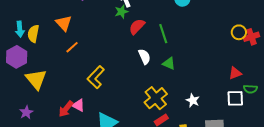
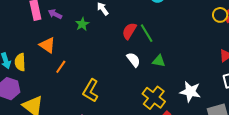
green star: (121, 12) -> (82, 24), moved
red semicircle: (137, 27) -> (129, 31), moved
white star: (193, 100) -> (190, 92), size x1.5

